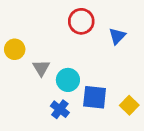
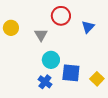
yellow circle: (15, 49) -> (11, 28), moved
gray triangle: (41, 68) -> (41, 35), moved

